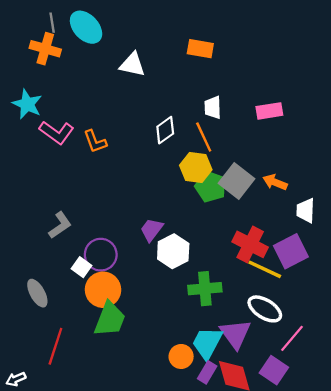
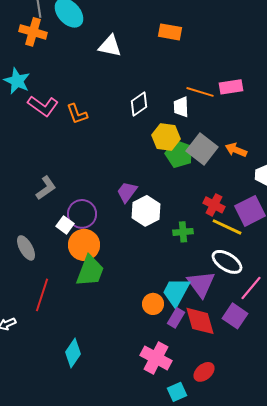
white trapezoid: (213, 108) -> (181, 107), moved
orange line: (204, 137) -> (200, 92), moved, turned -48
red cross: (250, 244) -> (214, 205), size x0.7
green cross: (205, 289) -> (183, 232), moved, size x0.7

